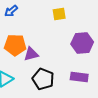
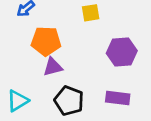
orange pentagon: (15, 45) -> (46, 41), moved

